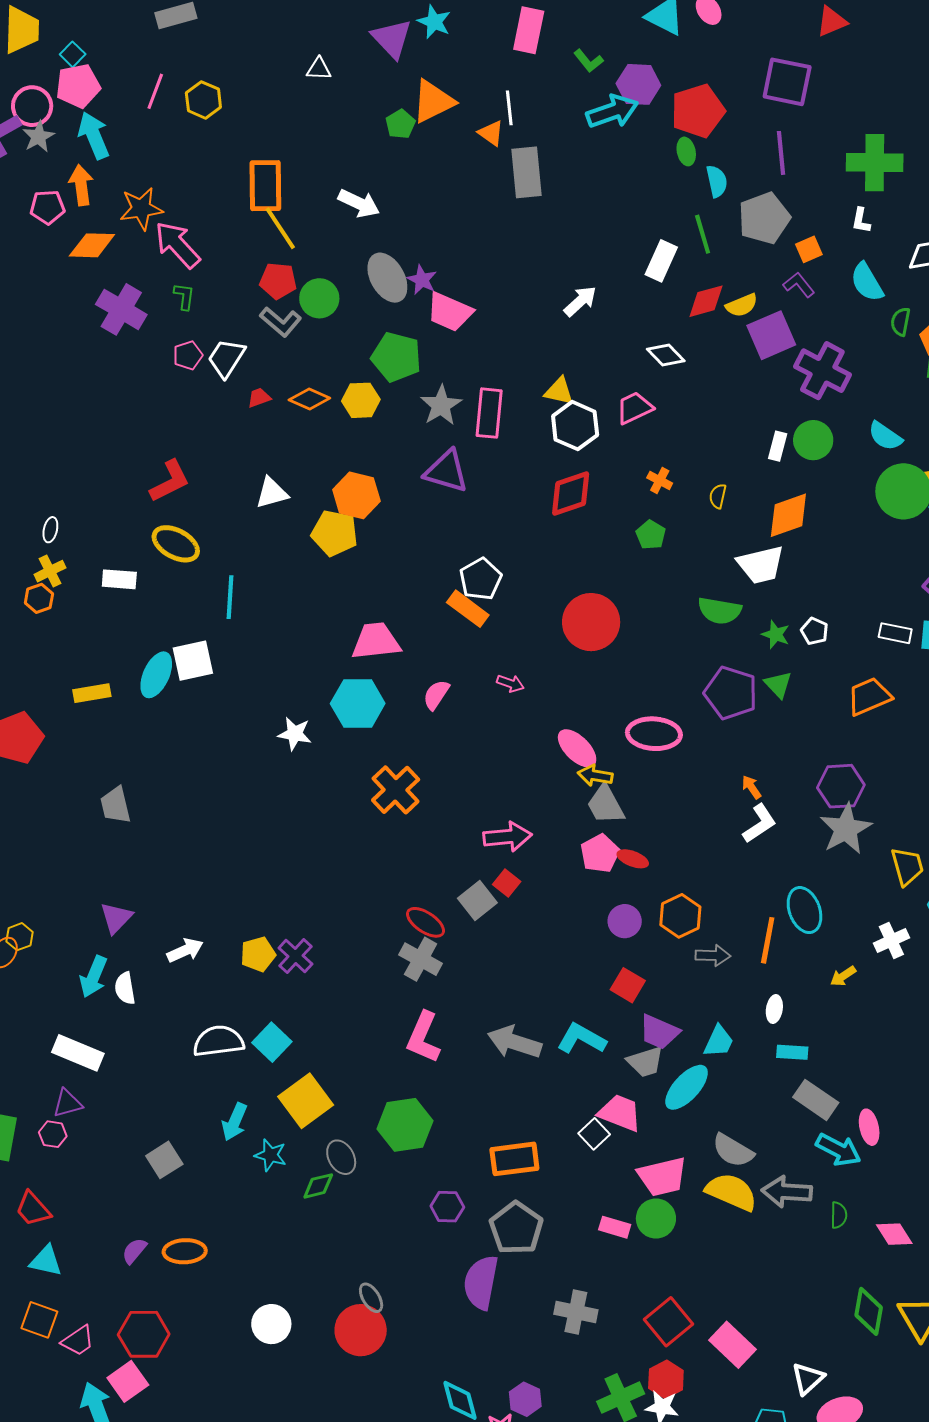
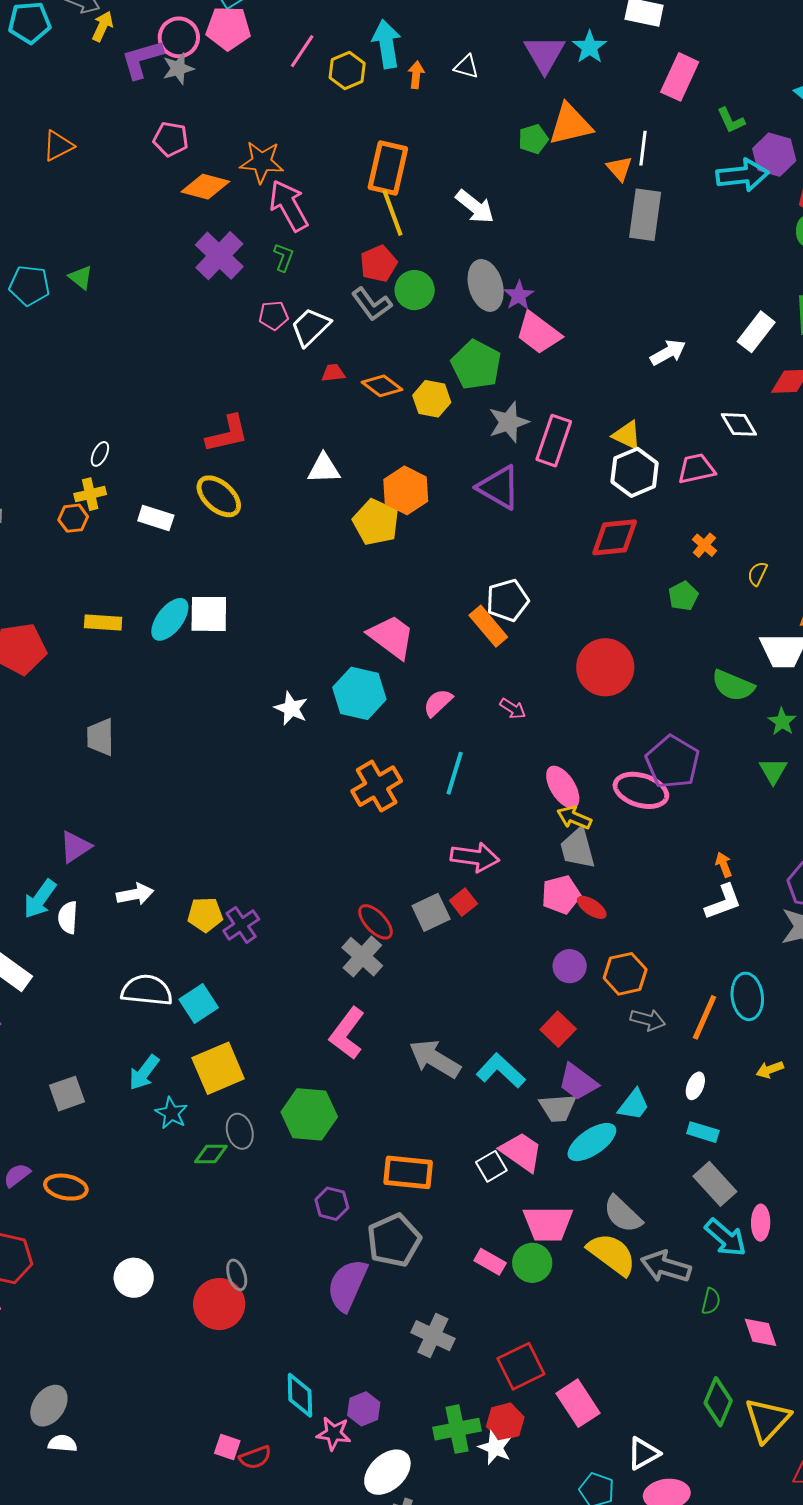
cyan arrow: (94, 135) -> (387, 44), moved
orange arrow: (81, 185) -> (416, 75), moved, size x0.7
red pentagon: (278, 281) -> (378, 264), turned 30
cyan line: (230, 597) -> (455, 773), moved
pink trapezoid: (376, 641) -> (391, 637), turned 30
purple pentagon: (731, 693) -> (673, 762), moved

